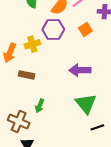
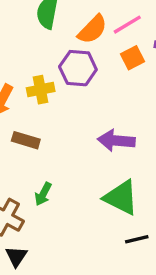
orange square: (85, 29) -> (132, 58), moved
green triangle: (86, 104) -> (121, 198), turned -30

